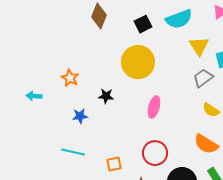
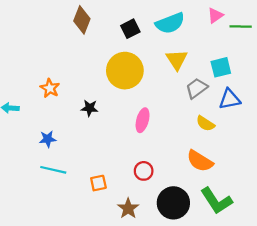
yellow triangle: (199, 46) -> (177, 60), moved
blue star: (80, 116) -> (48, 139), moved
red circle: (155, 153) -> (144, 171), size x0.7

